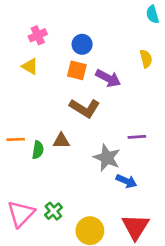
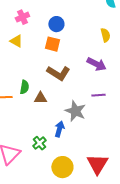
purple arrow: (108, 78) -> (96, 64), moved
green semicircle: (38, 150) -> (24, 87), moved
blue arrow: (126, 181) -> (59, 129), moved, turned -98
green cross: (53, 211) -> (39, 143), moved

